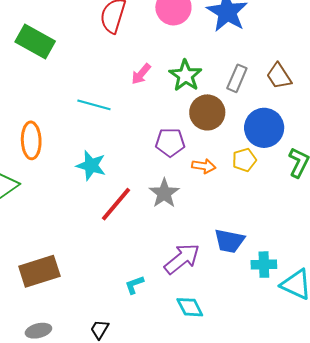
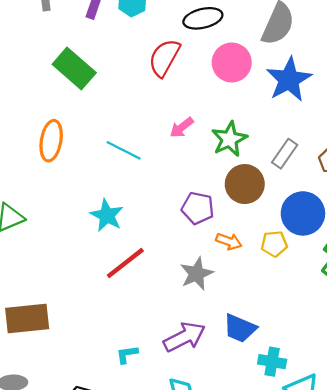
orange ellipse: (31, 140) -> (51, 141), moved
gray star: (164, 193) -> (197, 274), moved

